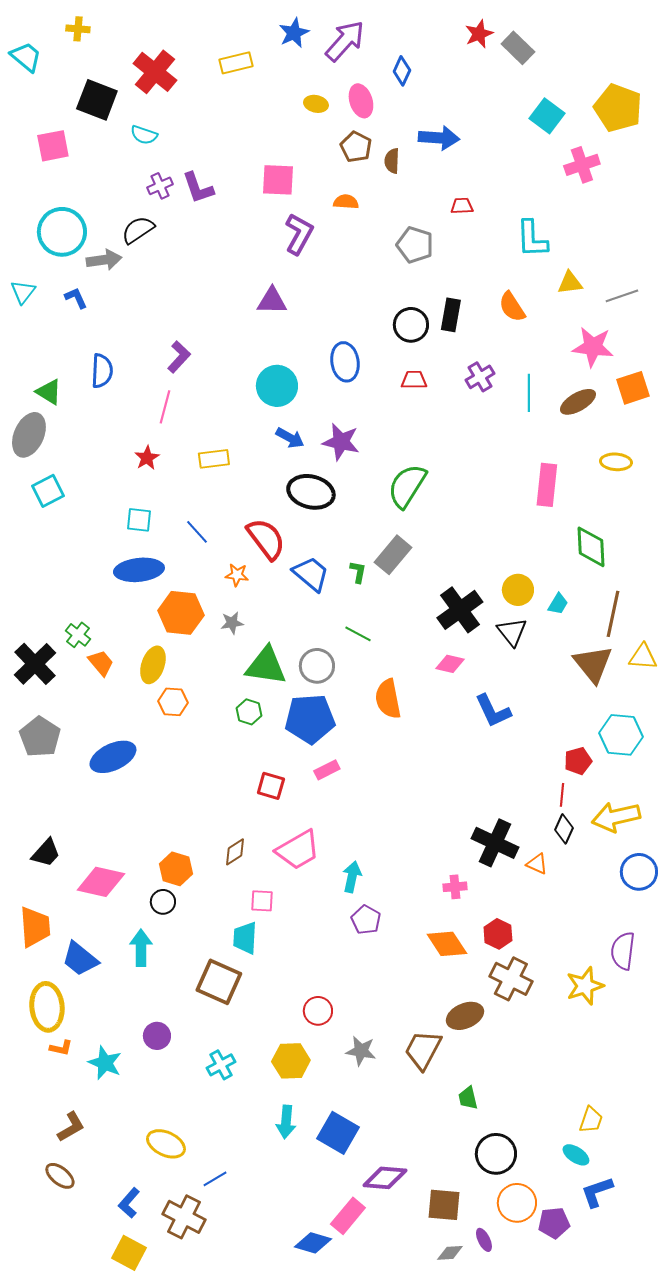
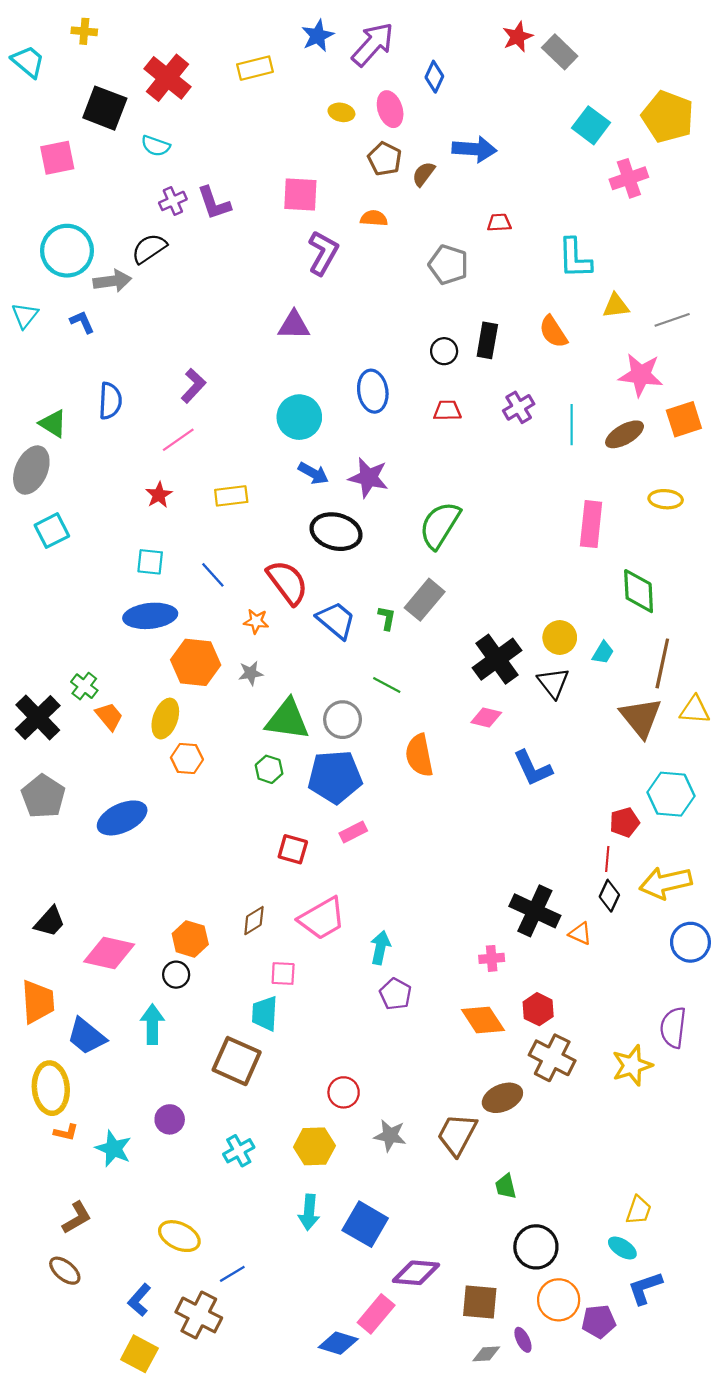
brown semicircle: (392, 161) -> (424, 174), turned 35
black circle: (411, 325) -> (444, 351), size x0.7
pink line: (165, 407) -> (178, 440), turned 40

